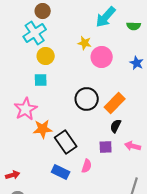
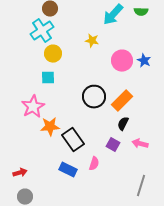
green semicircle: (134, 26) -> (141, 12), moved
pink circle: (102, 57) -> (122, 61), moved
purple square: (106, 147) -> (113, 145), turned 32

